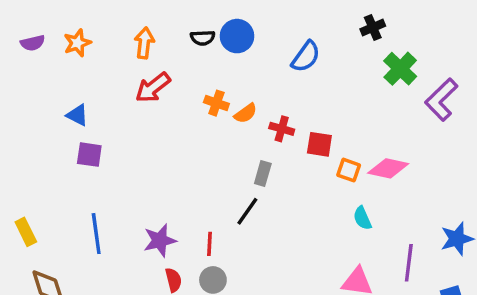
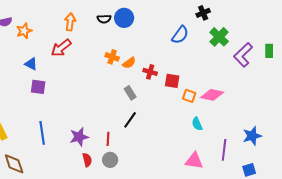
orange star: (77, 43) -> (24, 31), moved
blue semicircle: (306, 57) -> (180, 35), moved
red arrow: (153, 88) -> (61, 48), moved
gray rectangle: (263, 173) -> (130, 93), moved, turned -48

